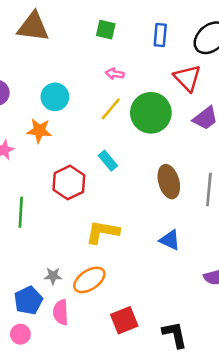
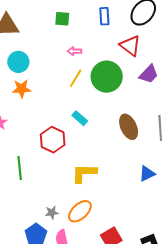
cyan circle: (55, 97) -> (18, 62), moved
orange star: (39, 131) -> (22, 89), moved
blue triangle: (170, 240) -> (147, 174), moved, turned -42

